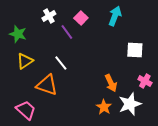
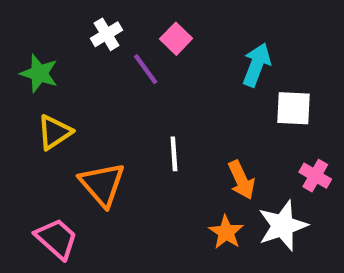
cyan arrow: (115, 16) -> (257, 65), moved
white line: (61, 63) -> (174, 154), moved, turned 35
orange triangle: (47, 85) -> (102, 184), turned 30

